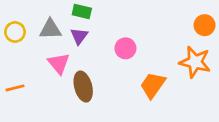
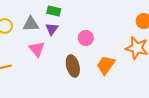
brown ellipse: (83, 87) -> (73, 66), moved

